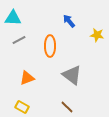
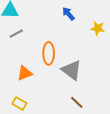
orange ellipse: (50, 46) -> (49, 53), moved
brown line: (67, 107) -> (77, 102), moved

